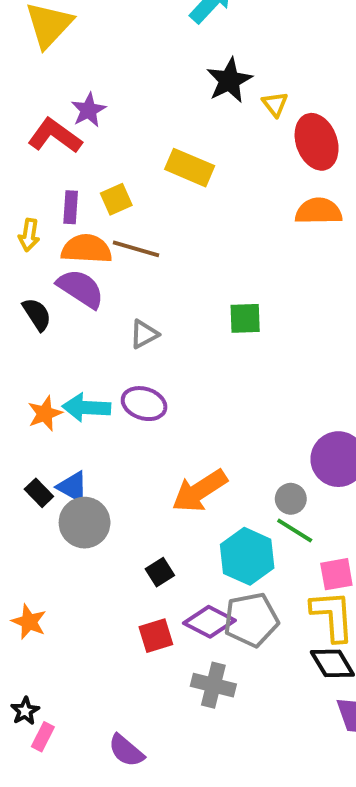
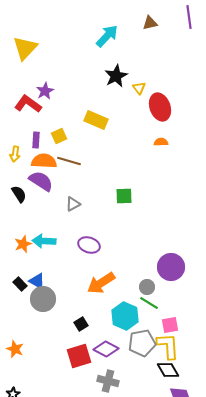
orange semicircle: (319, 211) -> (161, 142), size x0.6
purple ellipse: (144, 404) -> (89, 245), moved
gray pentagon: (251, 620) -> (142, 343), moved
red square: (156, 636) -> (79, 356), size x1.4

